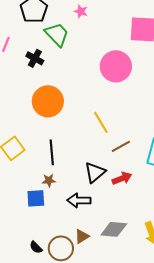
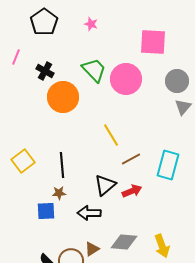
green trapezoid: (57, 34) -> (94, 70), moved
orange circle: (48, 101) -> (63, 97), moved

